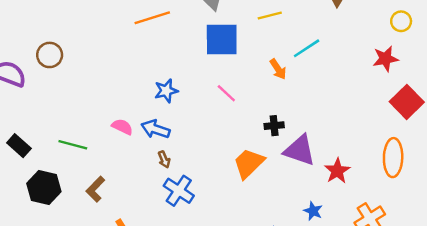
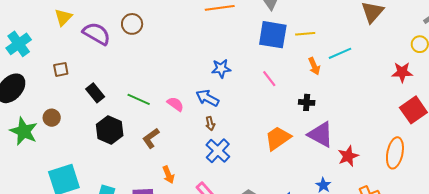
yellow line: (270, 16) -> (305, 34), moved
black cross: (274, 126) -> (307, 102), moved
pink semicircle: (122, 127) -> (175, 104), moved

